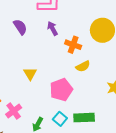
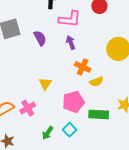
orange cross: (73, 45) -> (83, 67), moved
pink cross: (14, 111) -> (28, 108), moved
green rectangle: (84, 118) -> (99, 114), moved

